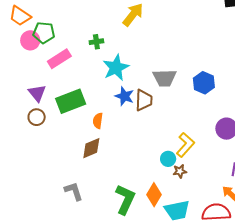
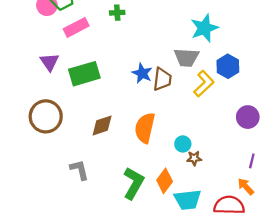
cyan star: (116, 68) -> (204, 28), moved
brown circle: (37, 117) -> (46, 116), moved, size x1.8
orange semicircle: (98, 121) -> (145, 128), moved, size x1.8
yellow L-shape: (185, 145) -> (204, 84), moved

